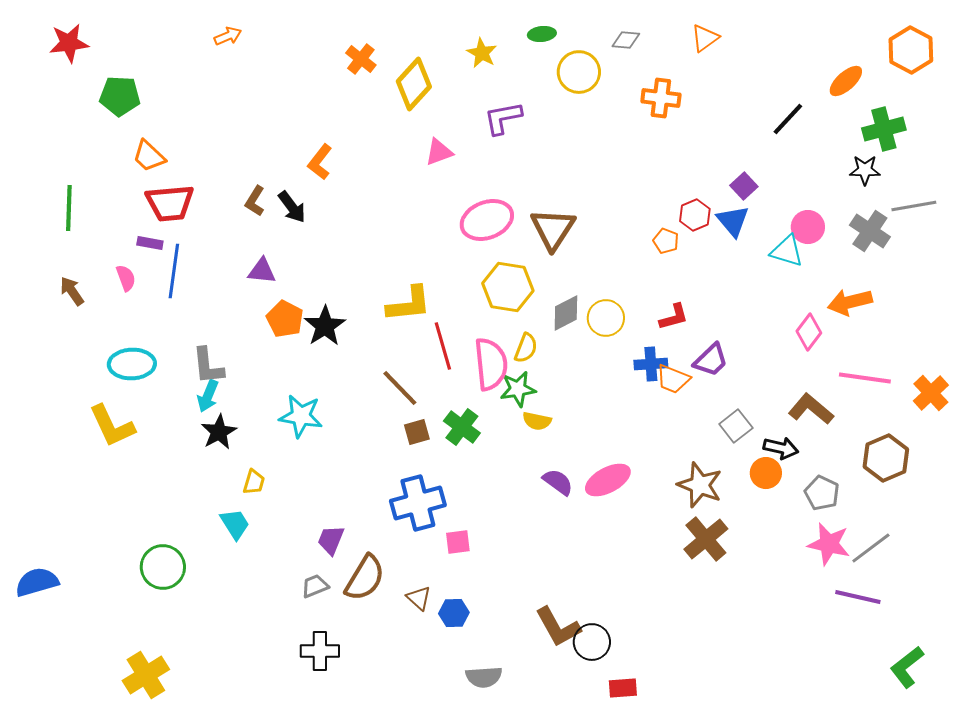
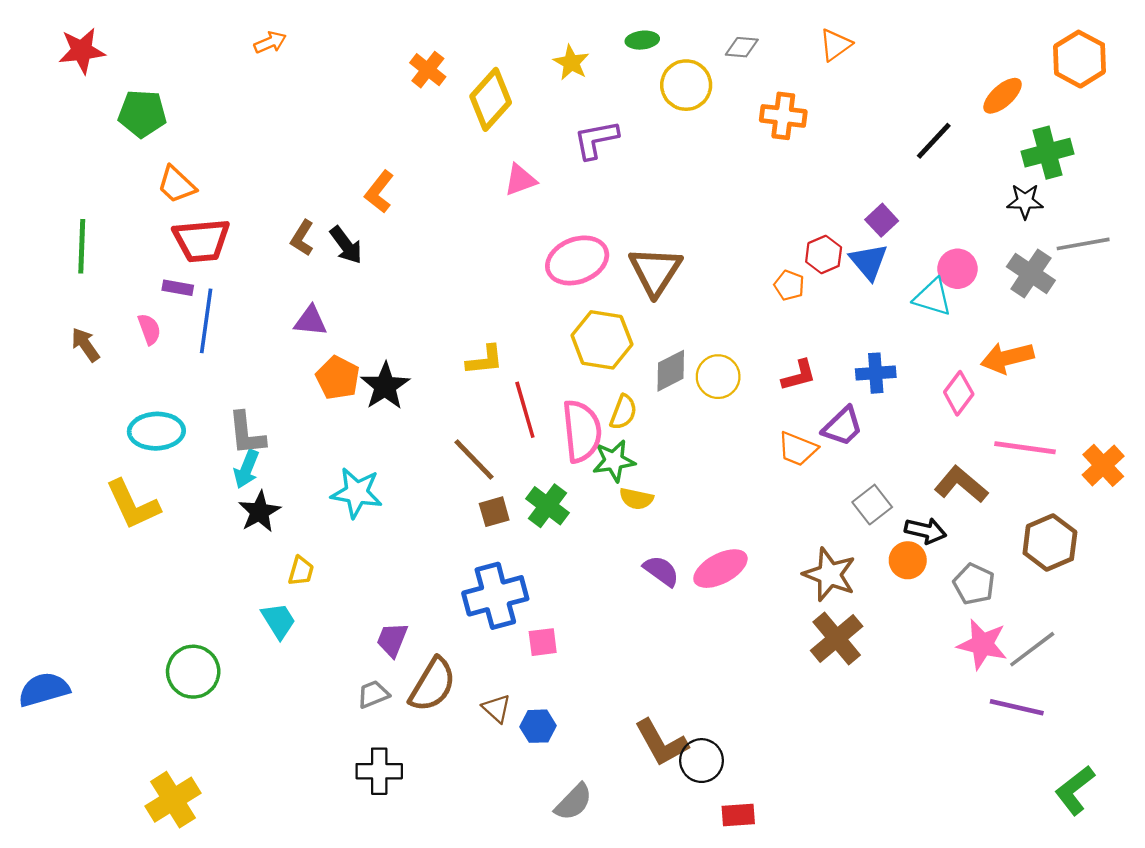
yellow L-shape: (409, 304) -> (485, 360), size x0.7
blue cross: (651, 364) -> (876, 373), moved
gray semicircle: (484, 677) -> (574, 802), turned -42

